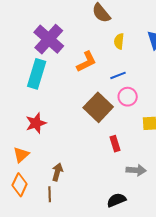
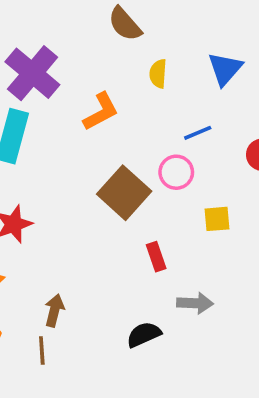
blue line: (118, 75) -> (198, 133), moved
black semicircle: (116, 200) -> (144, 335), moved

